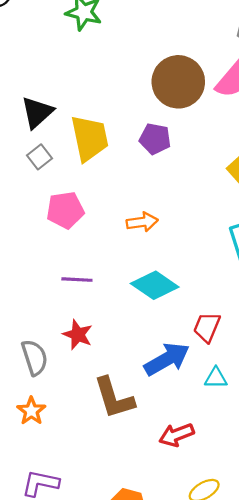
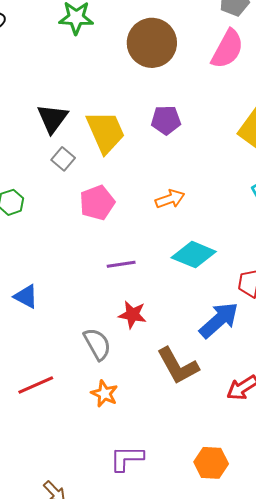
brown circle: (178, 82) -> (152, 43), moved

